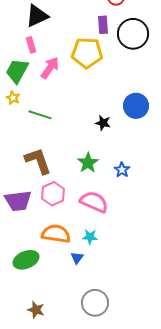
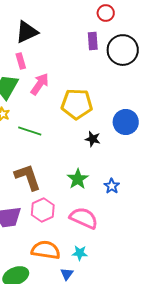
yellow pentagon: (87, 53) -> (77, 104), moved

